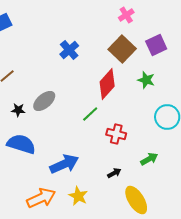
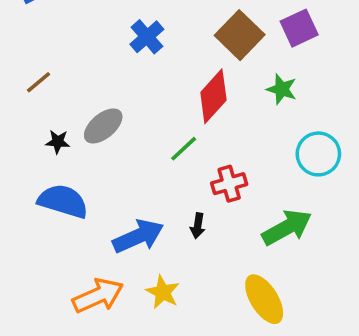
red cross: (116, 134) -> (229, 184), turned -30
green arrow: (149, 159) -> (287, 227), size x1.6
black arrow: (114, 173) -> (198, 226), moved, turned 128

